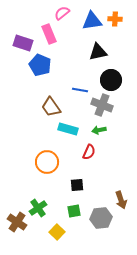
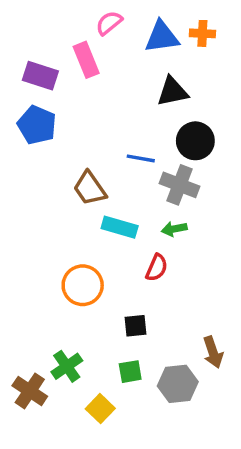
blue pentagon: (40, 65) -> (37, 125), moved

